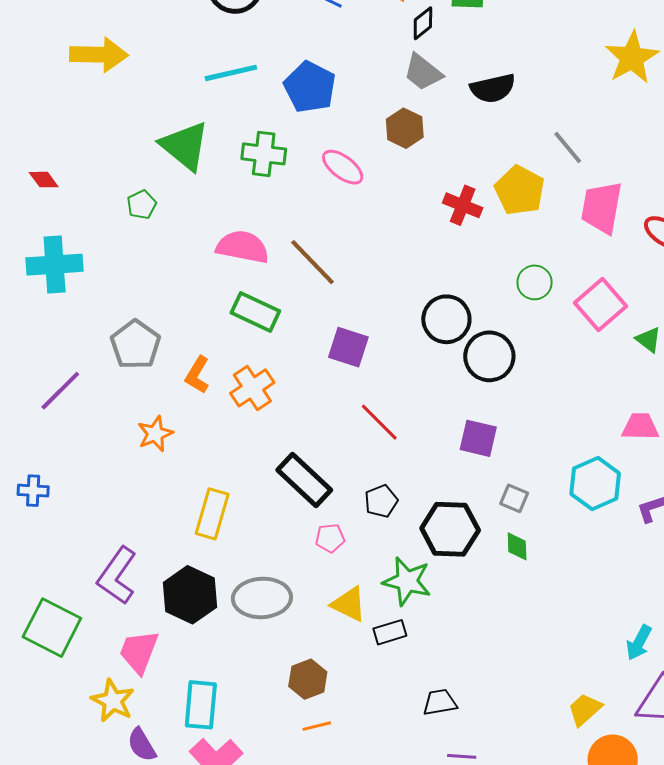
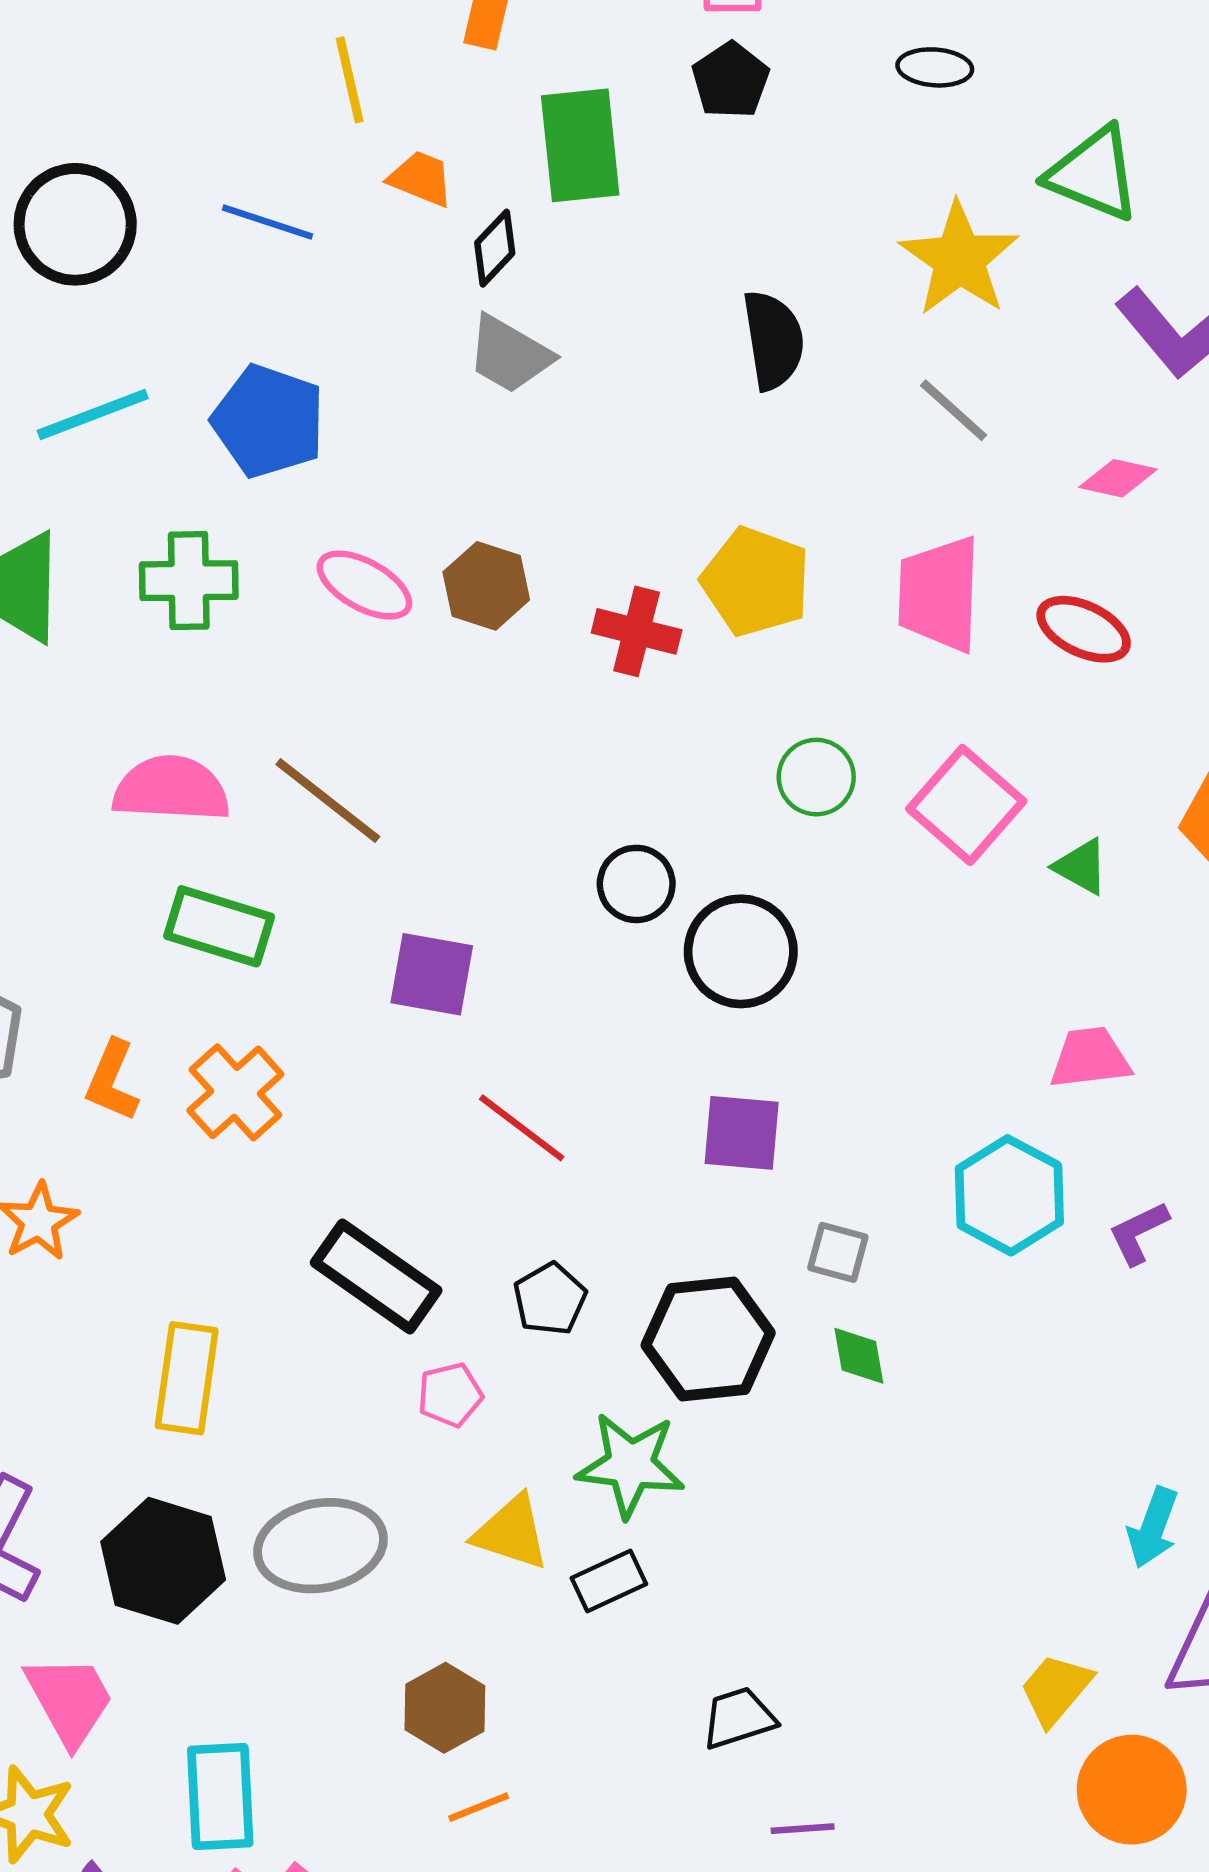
black semicircle: (493, 88) -> (773, 340), moved, turned -78
brown hexagon: (405, 128) -> (486, 586), moved
gray line: (568, 147) -> (954, 410), moved
black circle: (446, 319) -> (636, 884), size x0.7
pink trapezoid: (139, 652) -> (70, 1700), turned 138

